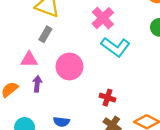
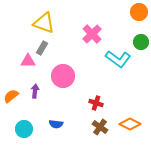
cyan L-shape: (116, 47) -> (118, 59), moved
pink triangle: (29, 60) -> (28, 61), moved

